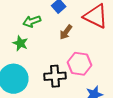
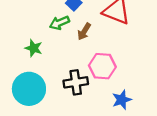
green arrow: (32, 21) -> (59, 23), moved

